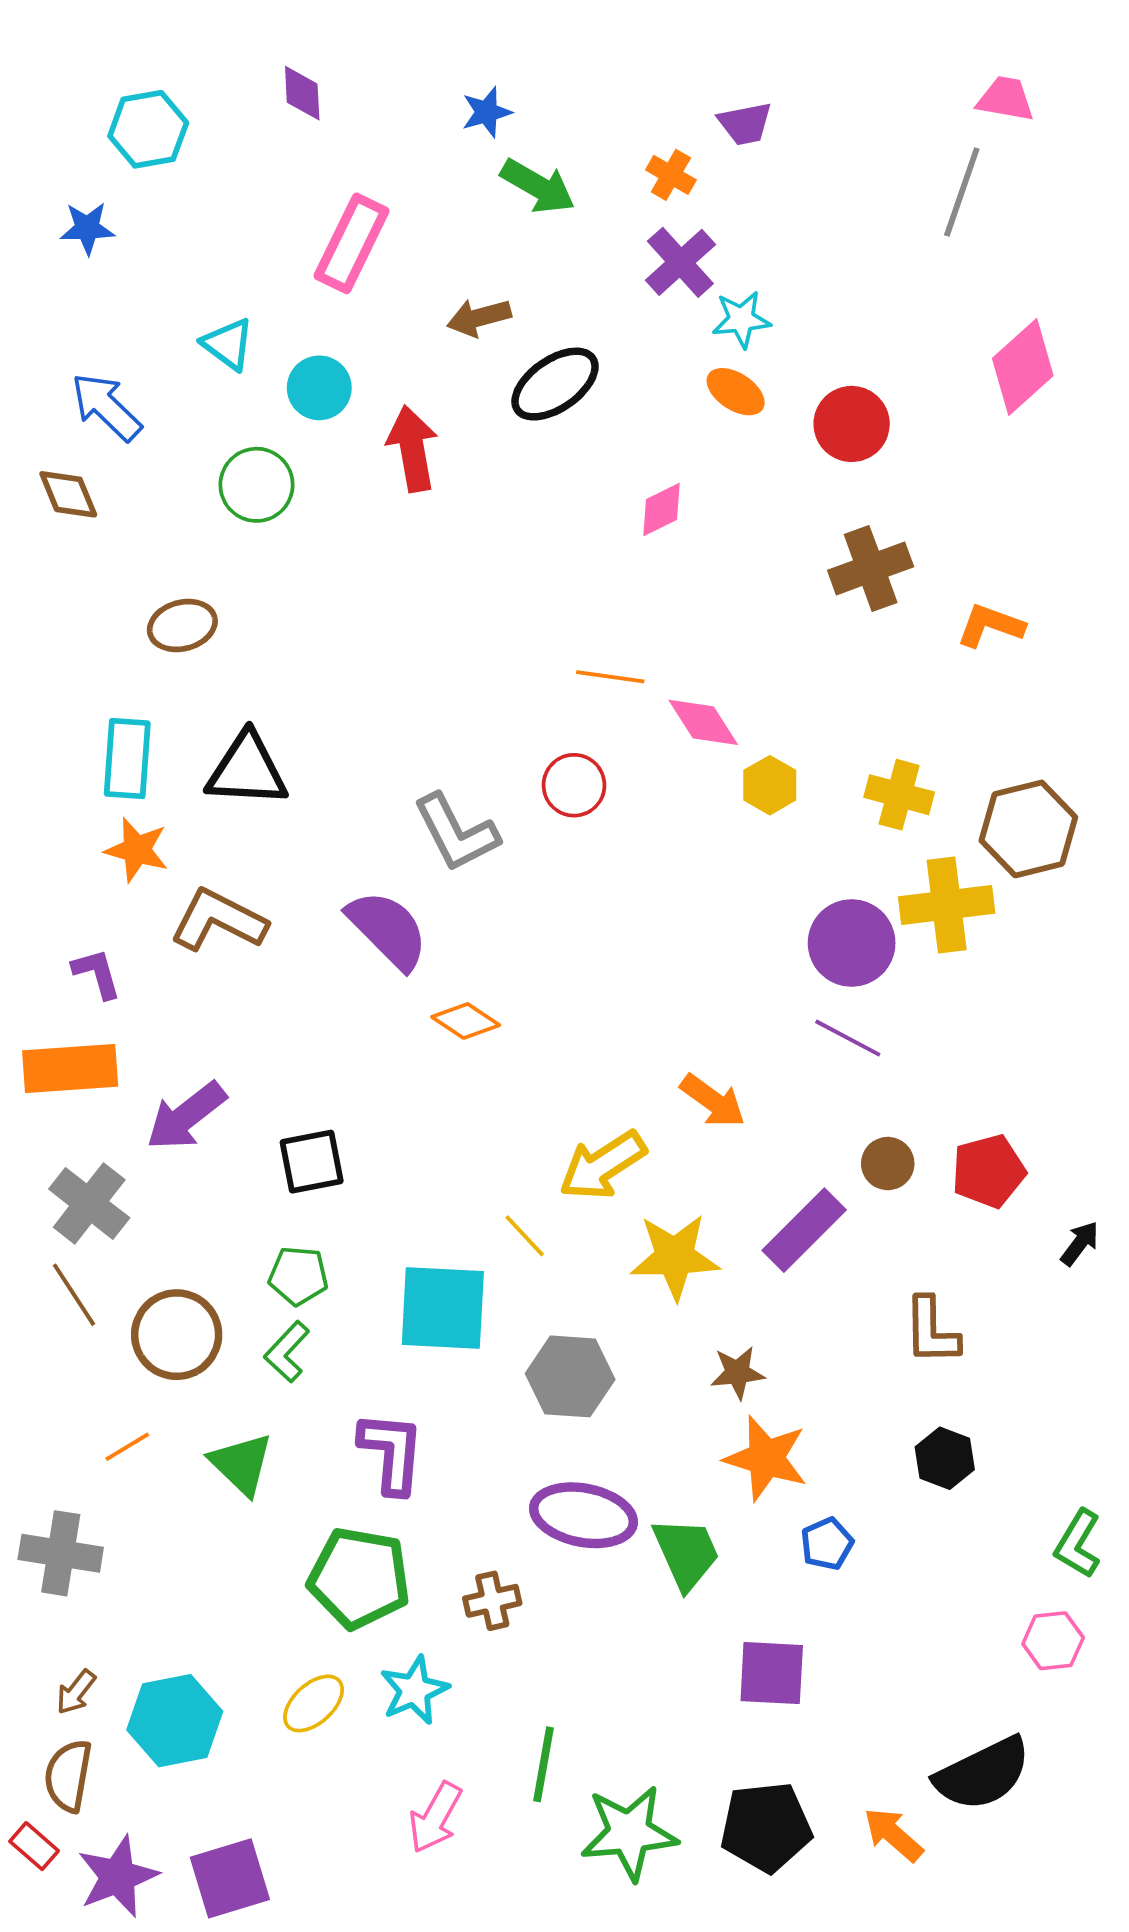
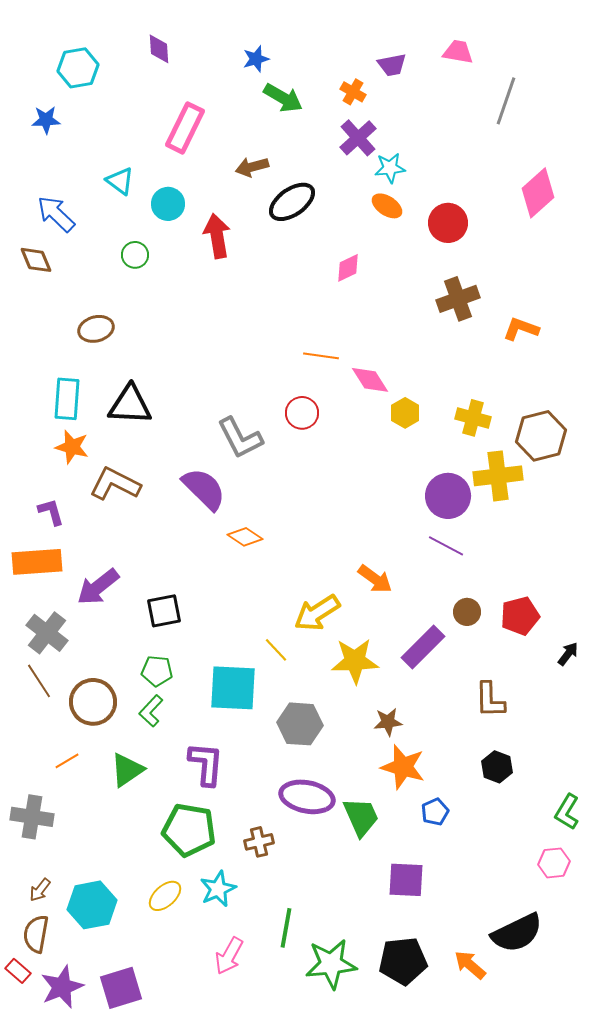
pink trapezoid: (1006, 99) -> (458, 52), moved
green circle: (257, 485) -> (135, 255), size x0.7
green triangle: (241, 1464) -> (127, 770), turned 42

